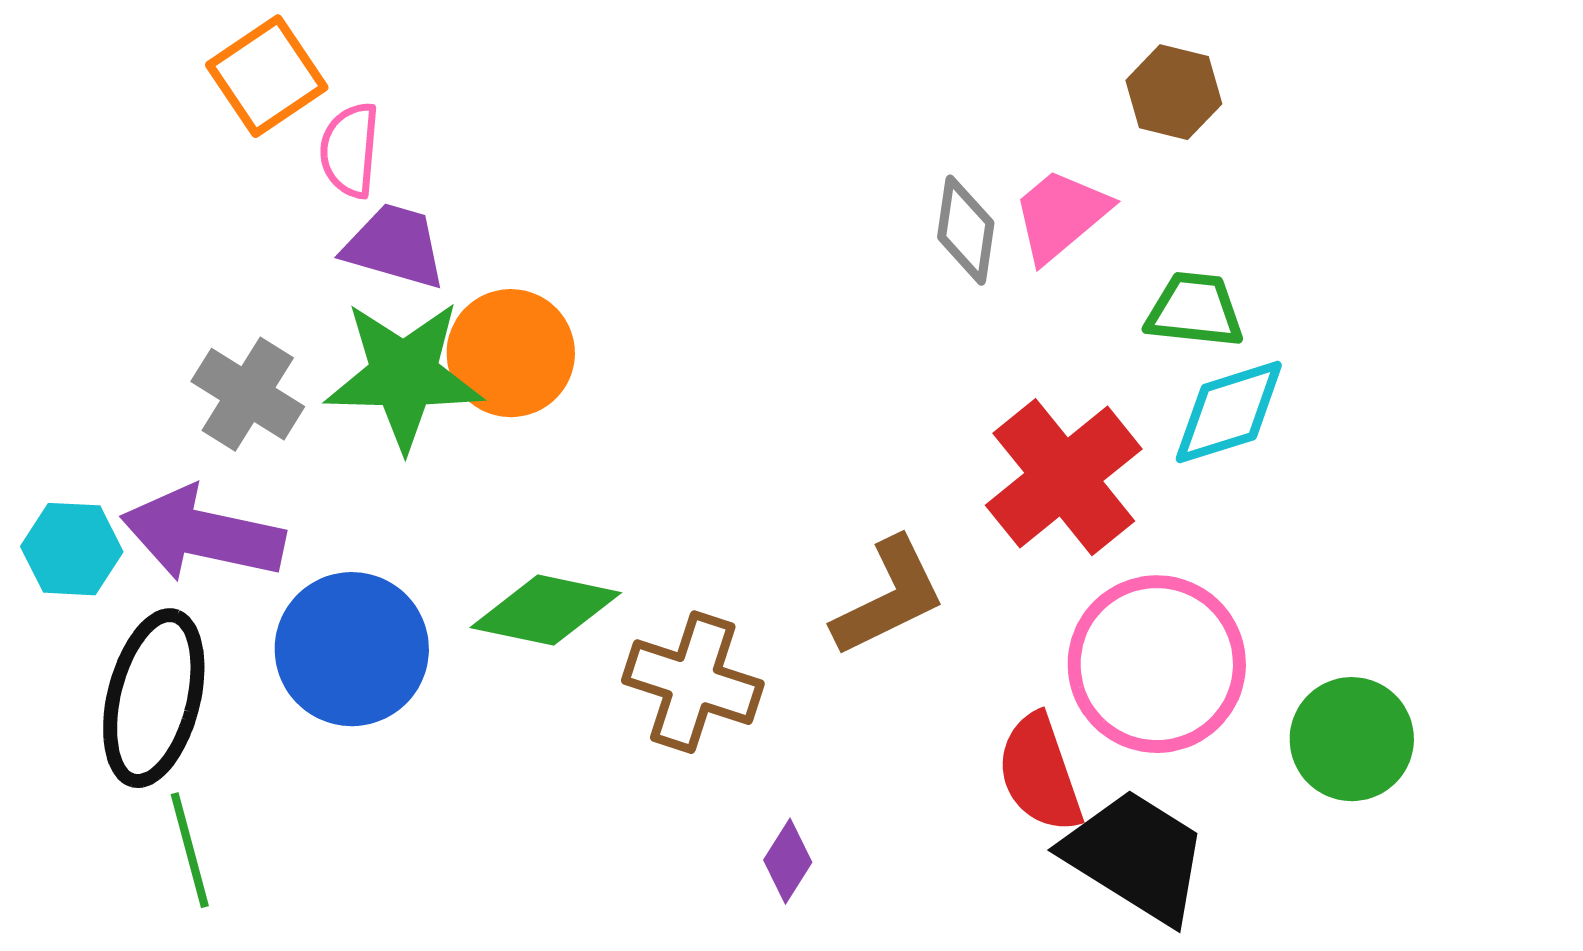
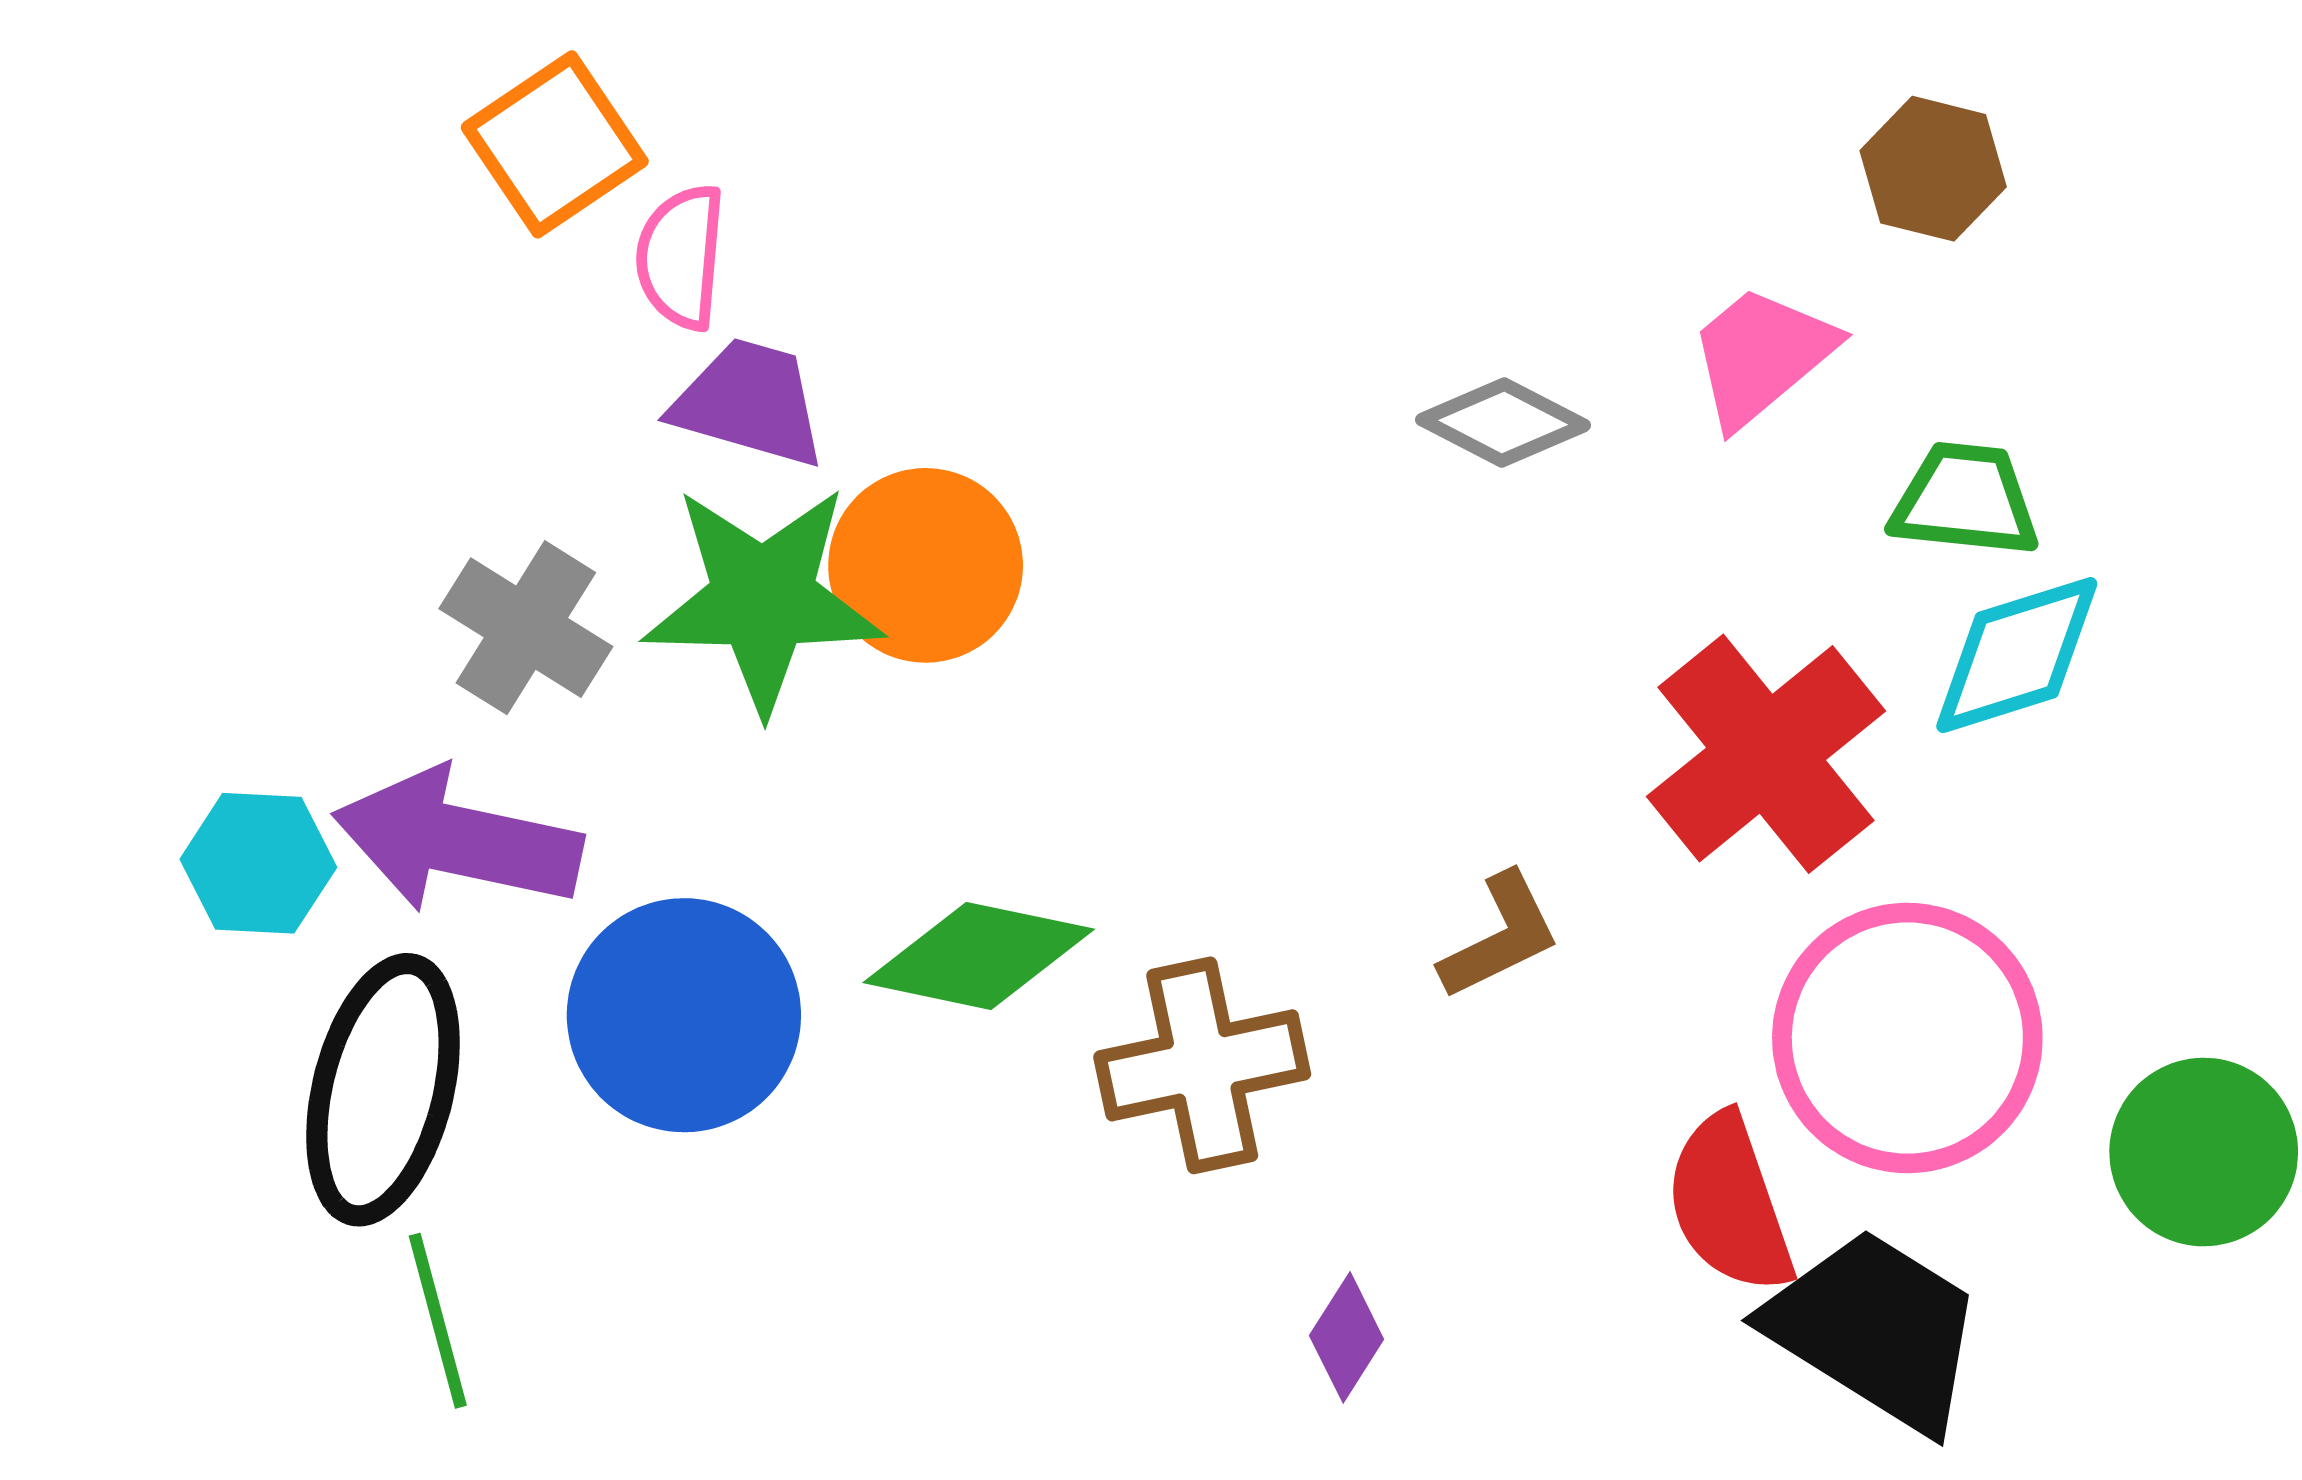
gray diamond: (966, 230) -> (1503, 422), moved, turned -71
brown L-shape: (889, 597) -> (1500, 936), size x0.7
brown cross: (693, 682) -> (1202, 1065), turned -30

